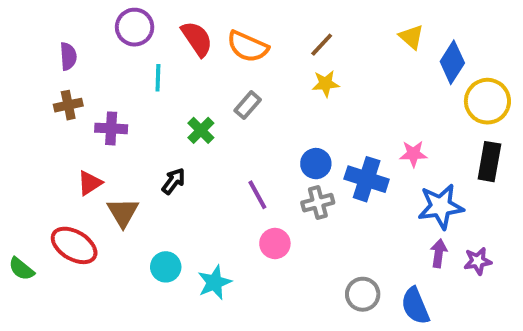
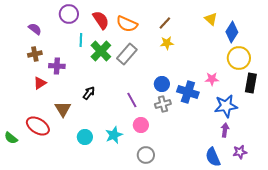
purple semicircle: (68, 56) -> (35, 29), turned -48
yellow circle: (487, 101) -> (239, 58), moved
gray rectangle: (248, 105) -> (127, 54), size x1.5
green cross: (201, 130) -> (101, 51), moved, size x1.5
red triangle: (90, 183) -> (40, 83), moved
purple star: (478, 261) -> (240, 152), moved
cyan star: (214, 282) -> (114, 135), moved
gray circle: (363, 294) -> (146, 155), moved

